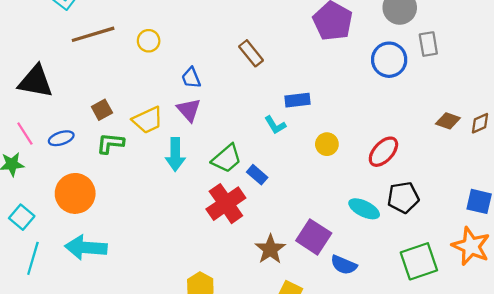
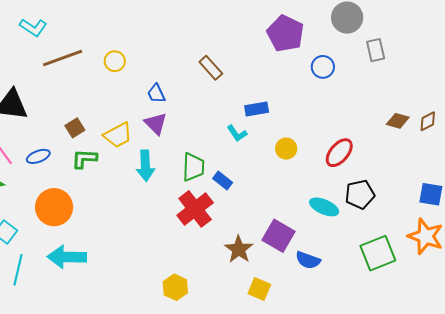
blue circle: (389, 60) -> (323, 67), moved, size x0.7
green trapezoid: (227, 159) -> (193, 167), turned -44

